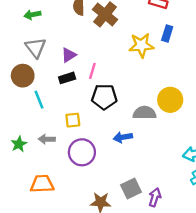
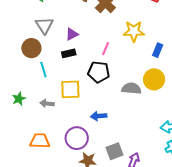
blue rectangle: (167, 33) -> (158, 50), moved
pink line: (92, 71) -> (106, 49), moved
yellow square: (73, 120) -> (70, 89), size x1.5
blue arrow: (123, 137) -> (99, 116), moved
green star: (19, 144) -> (19, 99), moved
purple circle: (82, 152) -> (77, 138), moved

